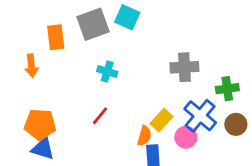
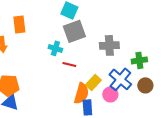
gray square: (93, 24) -> (74, 31), moved
red line: (100, 116) -> (69, 64), moved, turned 64
orange semicircle: (144, 136) -> (81, 93), size x1.5

